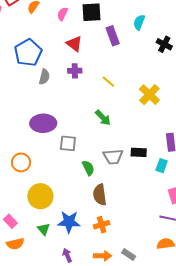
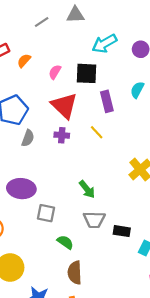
red triangle: (74, 44) -> (64, 106), size x1.5
yellow line: (108, 82) -> (97, 132), moved
gray trapezoid: (113, 157) -> (94, 220), moved
green semicircle: (88, 168) -> (65, 242), turned -35

